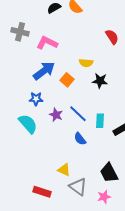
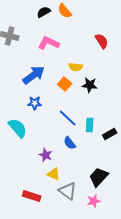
pink L-shape: (47, 43) -> (49, 43), moved
orange square: (67, 80) -> (65, 84), moved
blue star: (36, 99) -> (35, 103), moved
purple star: (56, 115) -> (46, 155), moved
black trapezoid: (109, 173) -> (99, 177), turned 70

